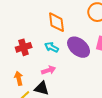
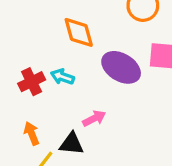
cyan arrow: (52, 47) -> (62, 77), moved
pink arrow: (49, 70) -> (94, 118), moved

